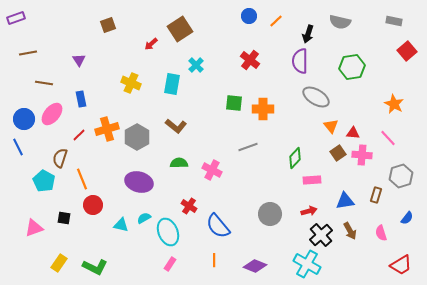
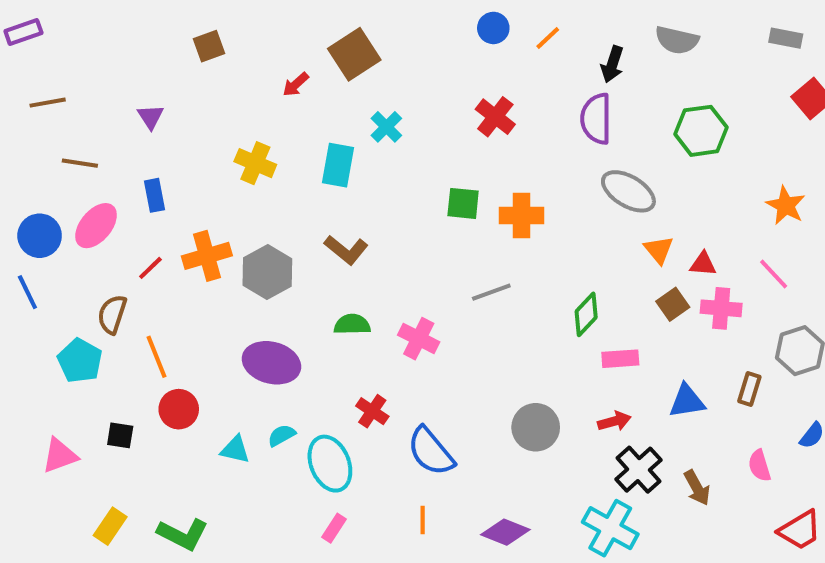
brown arrow: (350, 231) -> (697, 488), moved

